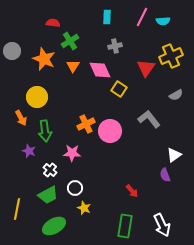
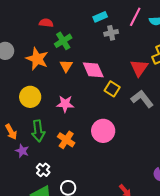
cyan rectangle: (107, 17) -> (100, 17), turned 64
gray cross: (115, 46) -> (111, 33), moved
orange arrow: (21, 118) -> (11, 132), moved
gray L-shape: (149, 119) -> (142, 99), moved
orange cross: (86, 124) -> (66, 140), moved, turned -30
pink star: (72, 153) -> (65, 104), moved

